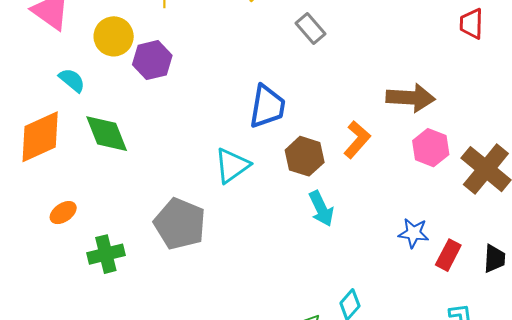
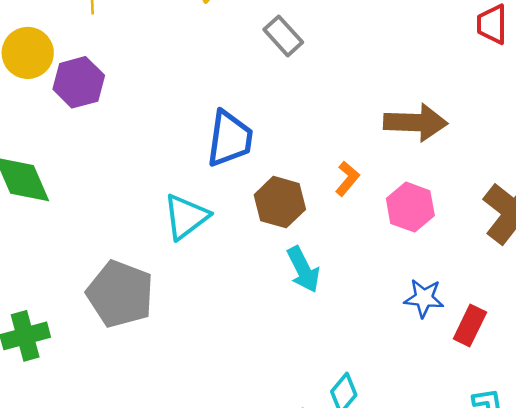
orange L-shape: (357, 140) -> (347, 179), size x0.7
pink hexagon: (431, 148) -> (410, 207), moved

